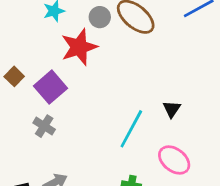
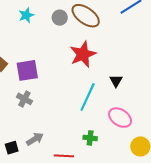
red star: (79, 47) -> (83, 54), moved
purple square: (51, 87) -> (27, 70), turned 35

